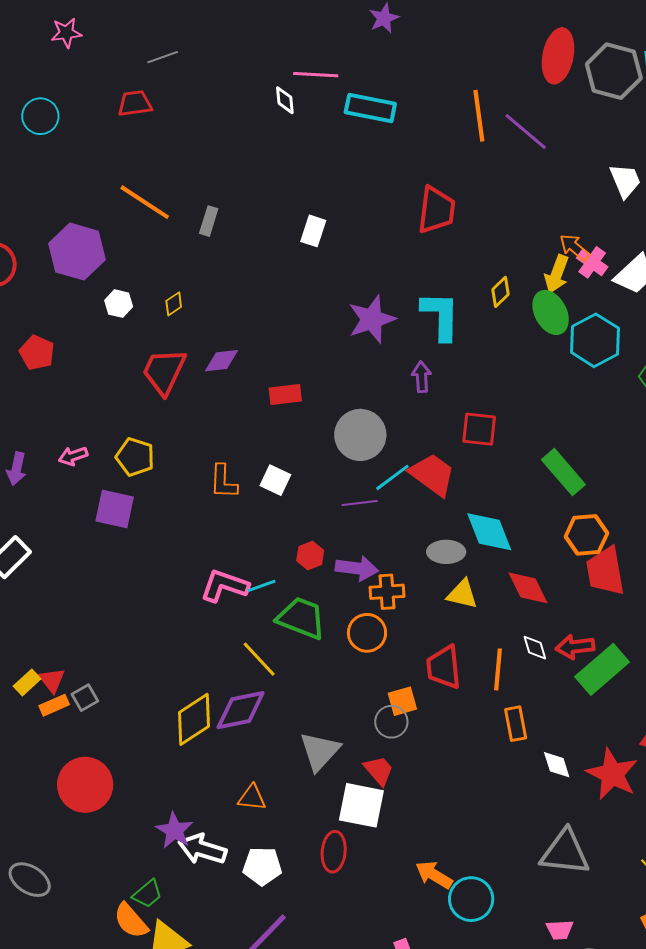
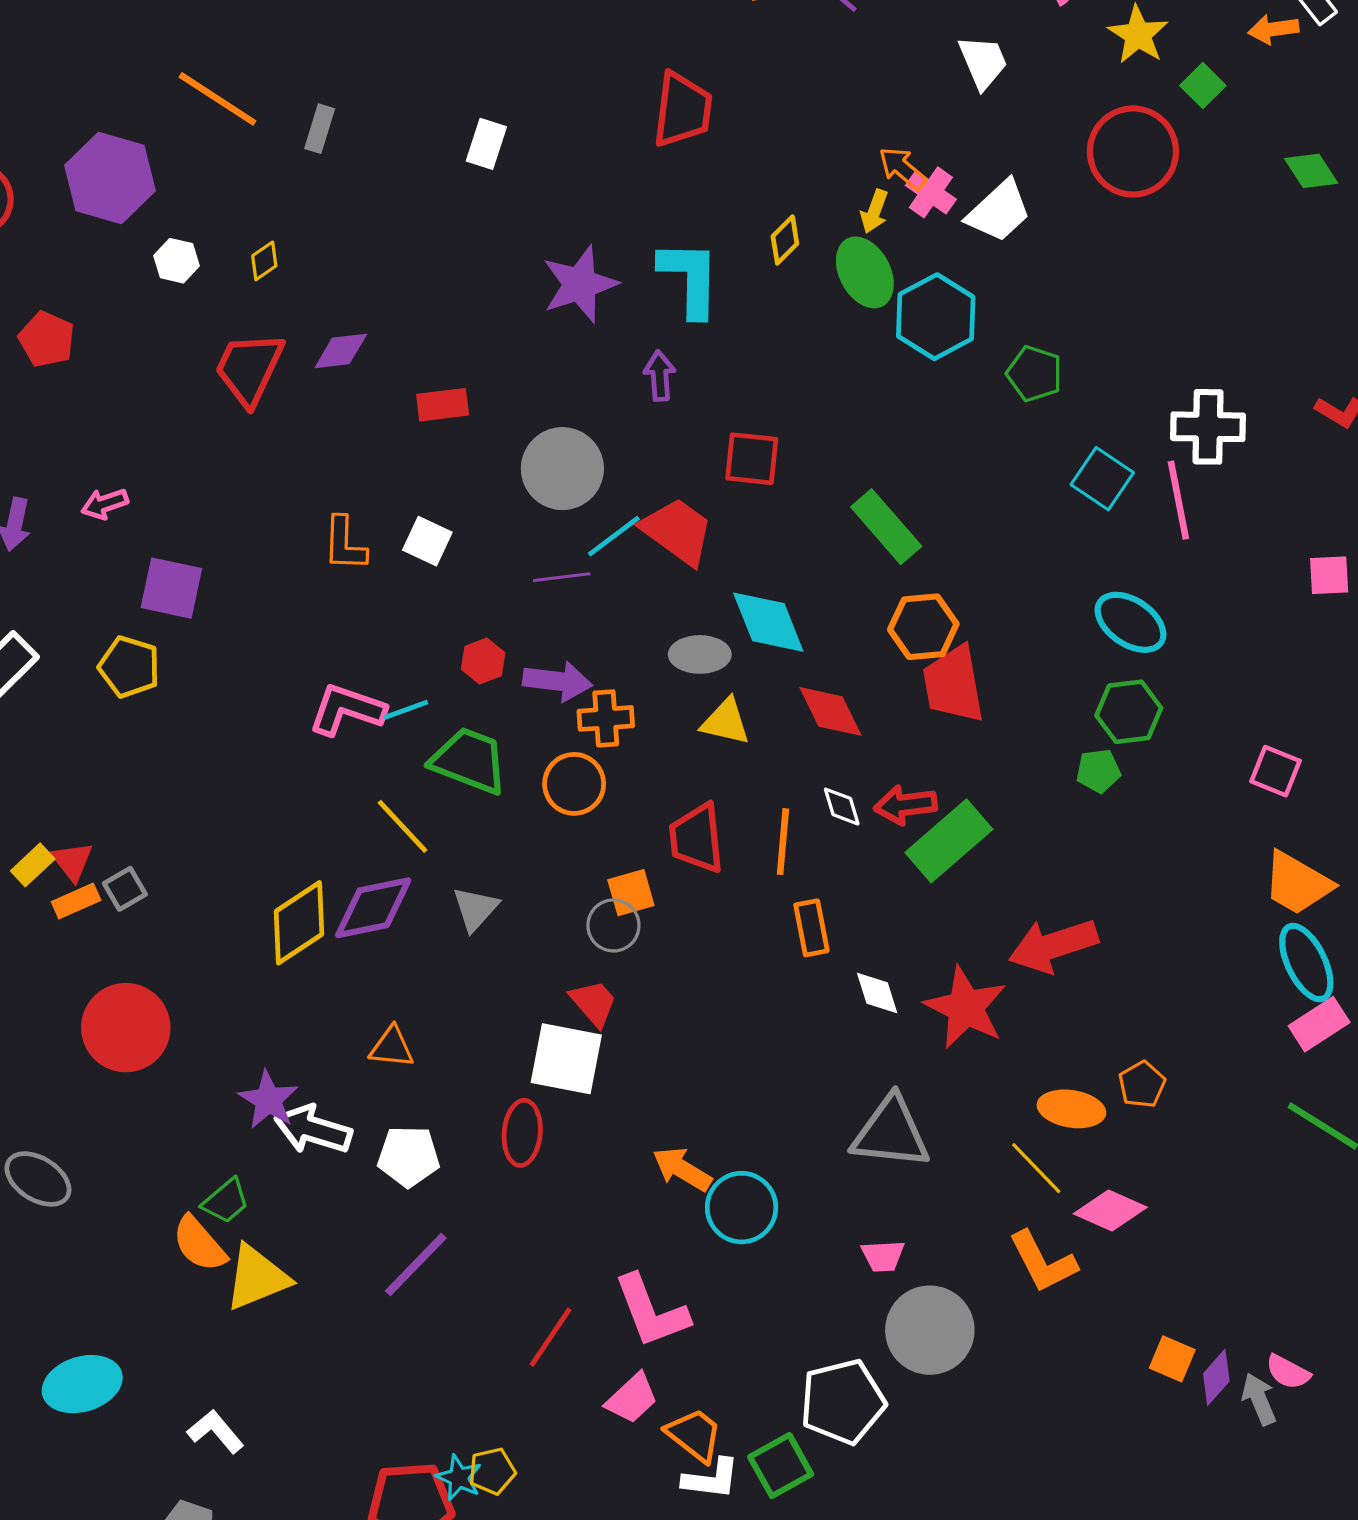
yellow arrow: (557, 274) -> (874, 211), size x0.7
yellow pentagon: (135, 457) -> (129, 667), moved
gray triangle: (320, 751) -> (475, 909), moved, size x0.7

